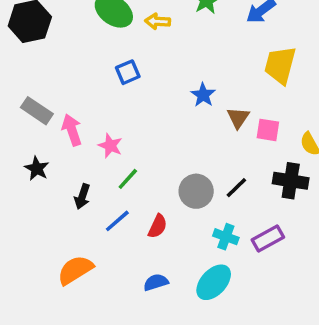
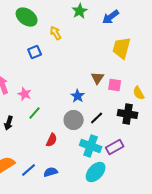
yellow arrow: (158, 21) -> (56, 33), moved, turned 56
blue star: (203, 95) -> (78, 96), moved
blue line: (117, 221) -> (29, 170), moved
cyan cross: (226, 237) -> (91, 146), size x1.5
cyan ellipse: (214, 282) -> (96, 172), moved

